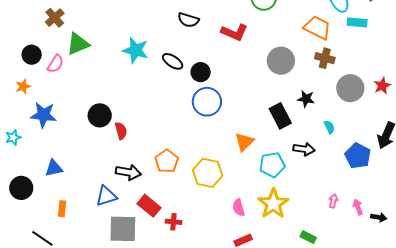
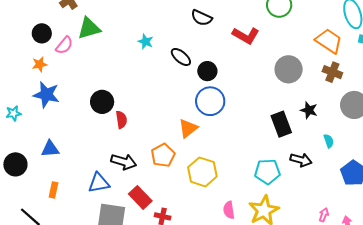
cyan star: (136, 50) -> (146, 42), size x0.6
orange star: (23, 86) -> (40, 64), moved
orange triangle: (244, 142) -> (188, 128), moved

